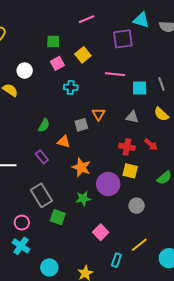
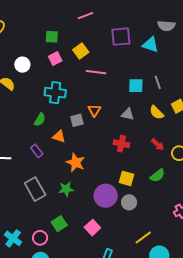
cyan triangle: (141, 20) -> (150, 45), moved
pink line: (115, 74) -> (96, 72), moved
cyan cross: (71, 87) -> (55, 93), moved, size x1.5
red arrow: (151, 145) -> (158, 144), moved
yellow square: (130, 171) -> (127, 178), moved
purple circle: (108, 184) -> (106, 196), moved
green star: (83, 199) -> (66, 189), moved
green square: (58, 217) -> (59, 224), moved, turned 35
pink circle: (22, 223) -> (40, 238), moved
yellow line: (139, 245) -> (143, 238), moved

